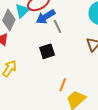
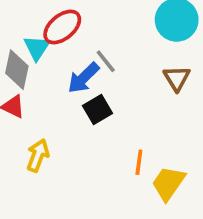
blue arrow: (46, 17) -> (84, 78), moved

